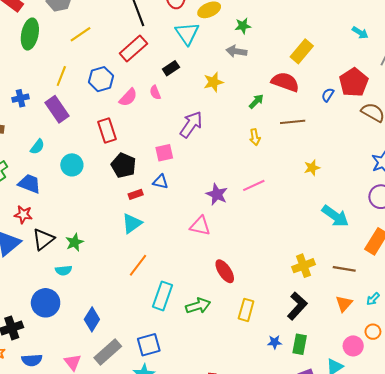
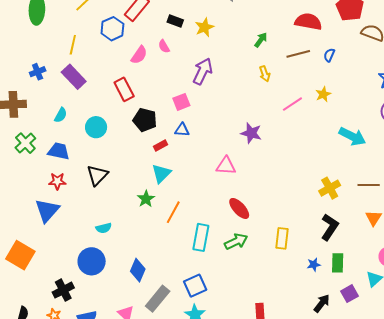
black rectangle: (171, 68) -> (175, 21), turned 63
blue hexagon: (101, 79) -> (112, 29), moved
yellow star: (213, 82) -> (204, 27), moved
red semicircle: (285, 82) -> (308, 22), moved
blue semicircle: (328, 95) -> (329, 55), moved
pink line: (254, 185) -> (292, 104), moved
purple star: (217, 194) -> (251, 133), moved
black triangle: (43, 239) -> (97, 175), moved
green star: (75, 242) -> (146, 199), moved
red ellipse: (225, 271) -> (239, 208), moved

